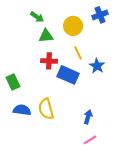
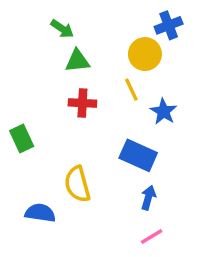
yellow circle: (73, 26) -> (145, 54), moved
blue rectangle: (68, 75) -> (138, 155), moved
blue semicircle: (22, 110) -> (40, 213), moved

